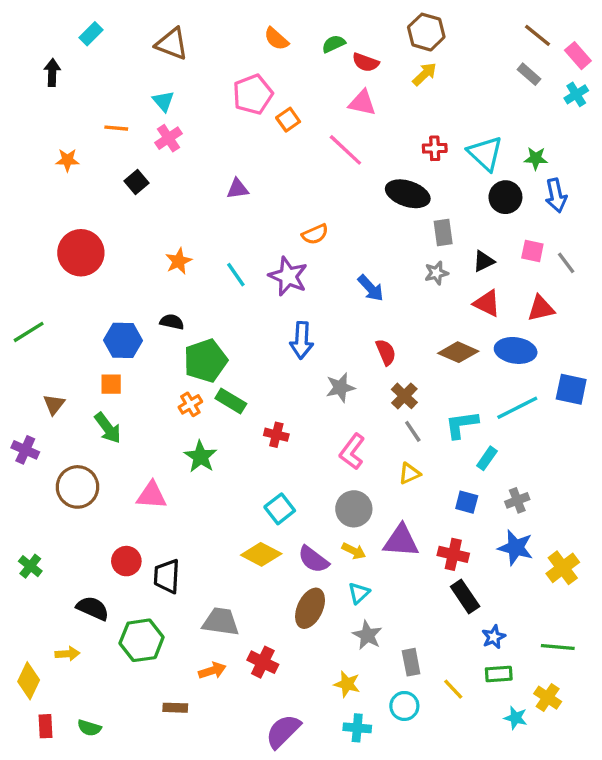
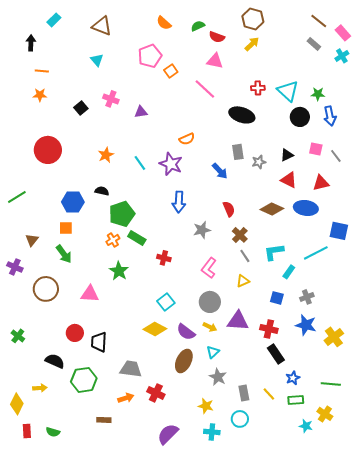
orange line: (116, 128) -> (42, 71), moved
pink cross: (168, 138) -> (111, 99), moved, turned -35
gray rectangle: (443, 233) -> (238, 152), moved
cyan line: (517, 408) -> (316, 253), moved
yellow line: (453, 689) -> (269, 394), moved

